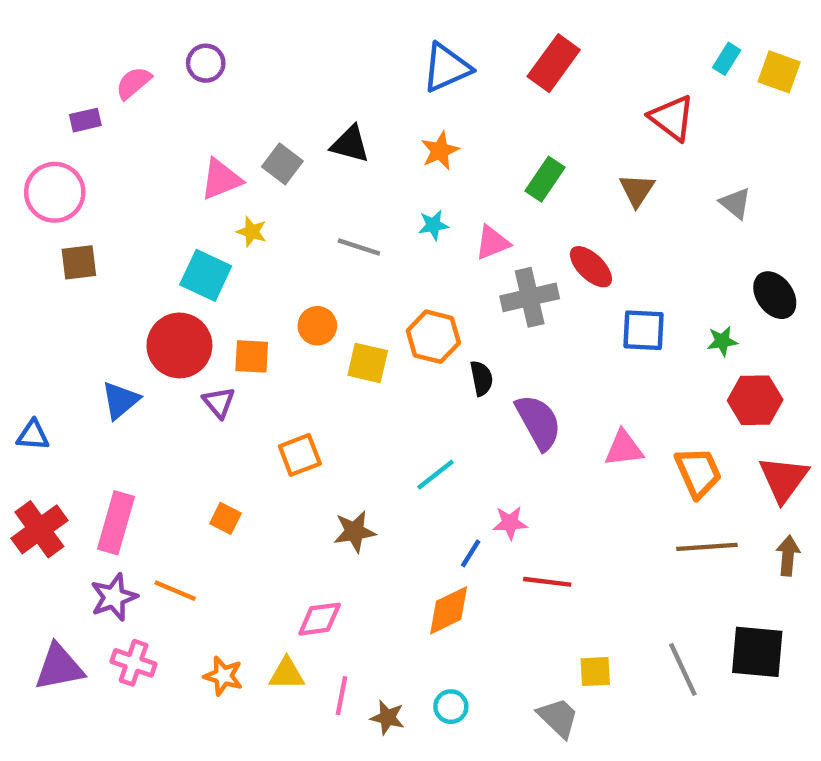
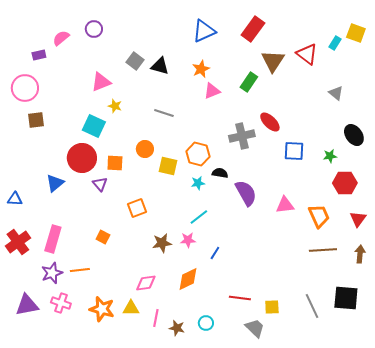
cyan rectangle: (727, 59) -> (335, 43), moved
gray square: (282, 164) -> (135, 61), moved
brown triangle: (637, 190) -> (273, 61), moved, size x1.4
cyan star: (433, 225) -> (198, 183), moved
pink triangle: (492, 243) -> (212, 91), moved
black semicircle: (481, 378) -> (220, 173), turned -70
red triangle: (784, 479) -> (358, 219), size x0.7
pink star: (510, 523) -> (188, 240), moved
red line: (547, 582) -> (240, 298), moved
orange line: (175, 591) -> (80, 270), turned -30
orange diamond: (449, 610) -> (188, 279), moved
orange star: (223, 676) -> (102, 309), size x1.4

